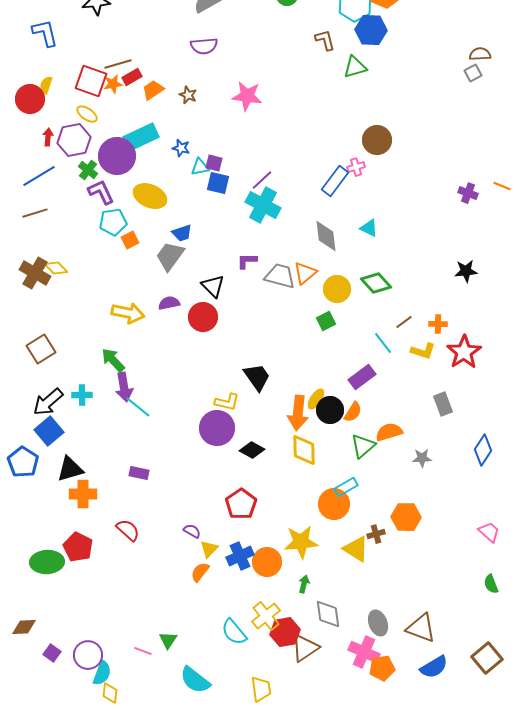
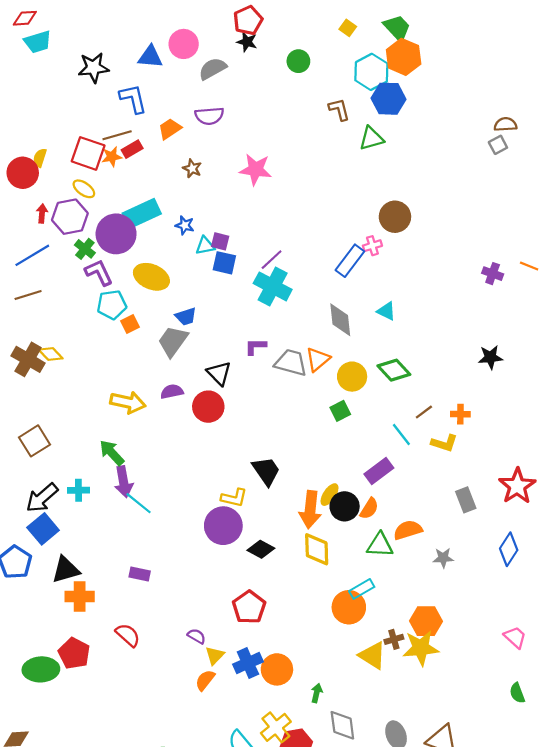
blue L-shape: (45, 33) -> (133, 99), moved
orange trapezoid: (153, 90) -> (170, 129), moved
red star: (464, 352) -> (517, 486), moved
green triangle: (363, 446) -> (380, 545), turned 44
yellow star: (301, 542) -> (421, 648), moved

